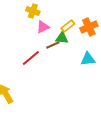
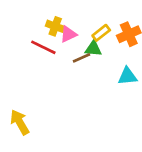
yellow cross: (33, 11) -> (55, 26), moved
red line: (31, 58) -> (43, 47), moved, turned 66

